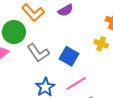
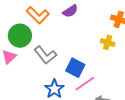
blue square: (69, 56) -> (75, 68), moved

